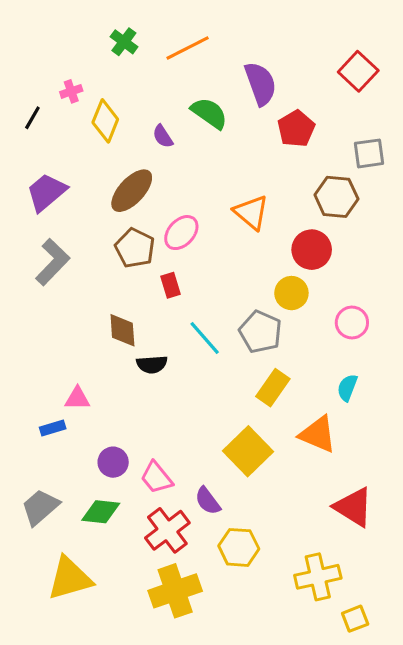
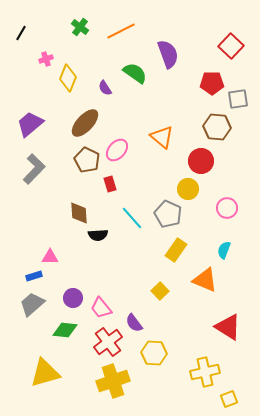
black line: (32, 118) -> (21, 33), moved
red pentagon: (296, 129) -> (212, 83), moved, turned 30
yellow square: (248, 451) -> (160, 291), size x0.6
gray trapezoid: (40, 507) -> (32, 304), moved

